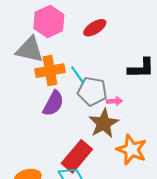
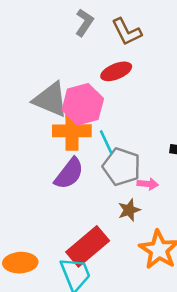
pink hexagon: (49, 21) -> (83, 104), moved
red ellipse: (95, 28) -> (116, 71), moved
brown star: (104, 123) -> (129, 210), size x0.6

